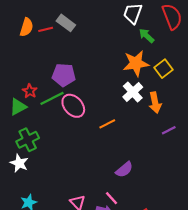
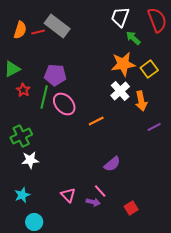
gray rectangle: (66, 23) -> (57, 26), size x1.4
green line: (52, 98) -> (44, 97), turned -50
green triangle: (18, 107) -> (12, 69), moved
white star: (19, 163) -> (30, 160), moved, turned -30

